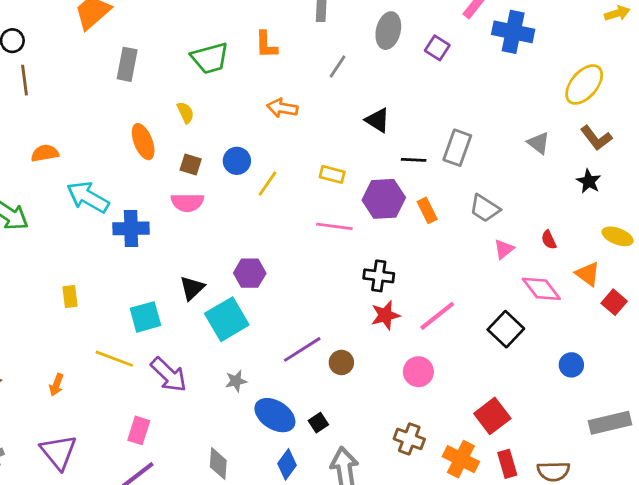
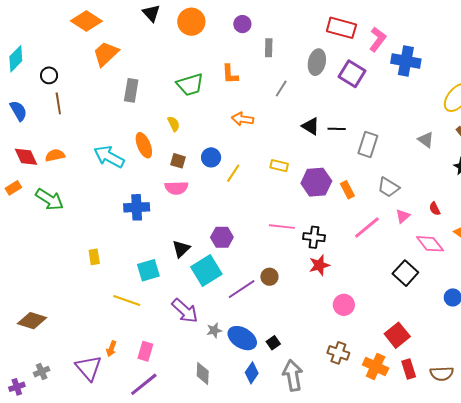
purple square: (437, 48) -> (352, 74), size x1.5
orange semicircle: (45, 153) -> (55, 155), moved
black line: (414, 160) -> (337, 129), moved
cyan arrow: (88, 197) -> (109, 157), moved
pink line: (334, 226) -> (282, 227), moved
pink line: (437, 316) -> (367, 228), moved
purple line: (302, 349) -> (242, 289), moved
brown circle: (341, 362) -> (269, 277), moved
purple arrow: (169, 375) -> (185, 311), moved
gray star: (236, 381) -> (214, 330), moved
orange arrow: (56, 385) -> (111, 349), moved

